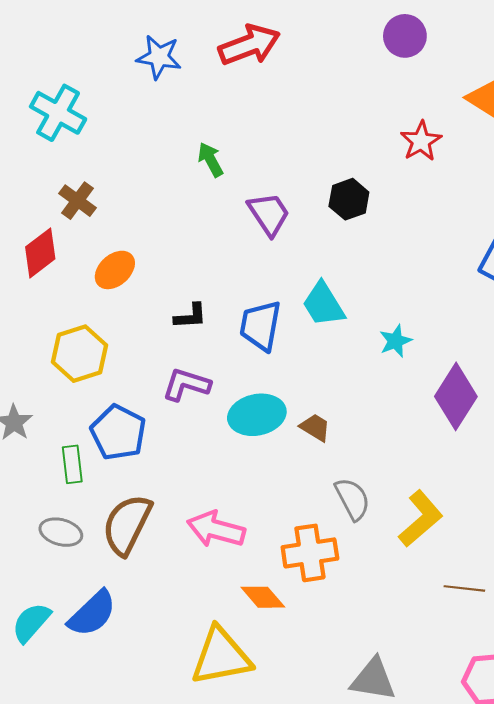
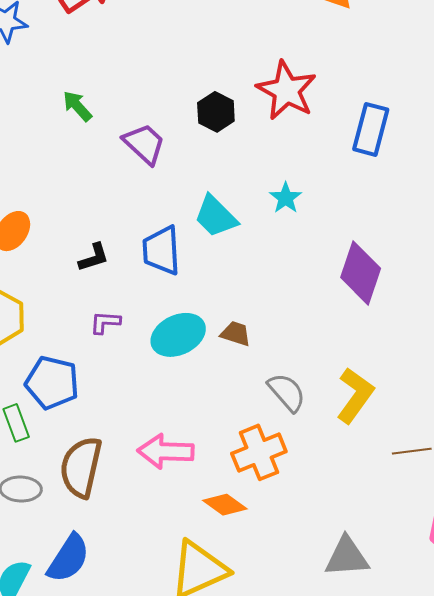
red star: (421, 141) -> (286, 90), moved, size x1.5
cyan star: (396, 341) -> (286, 198), moved
purple L-shape: (186, 385) -> (105, 322), size x0.7

